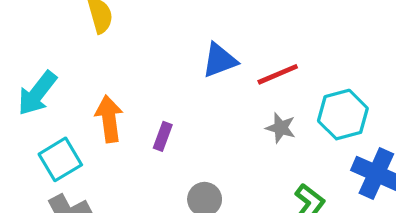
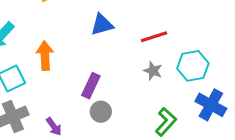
blue triangle: (220, 60) -> (102, 25), moved
purple rectangle: (163, 136) -> (91, 86), moved, size x1.4

